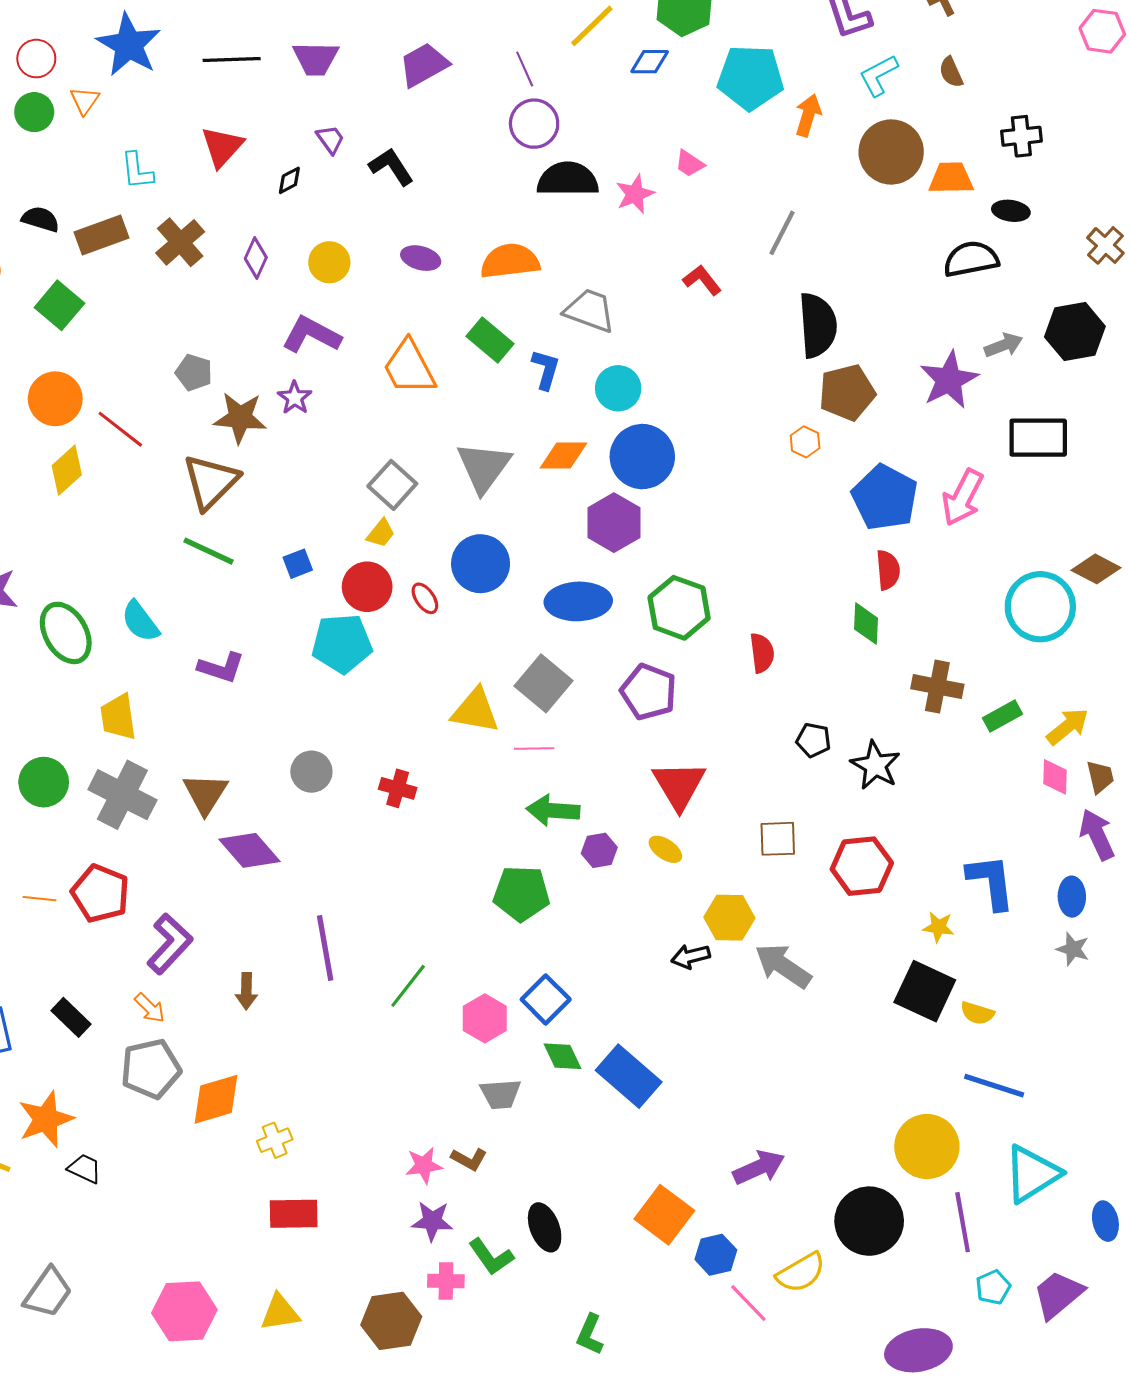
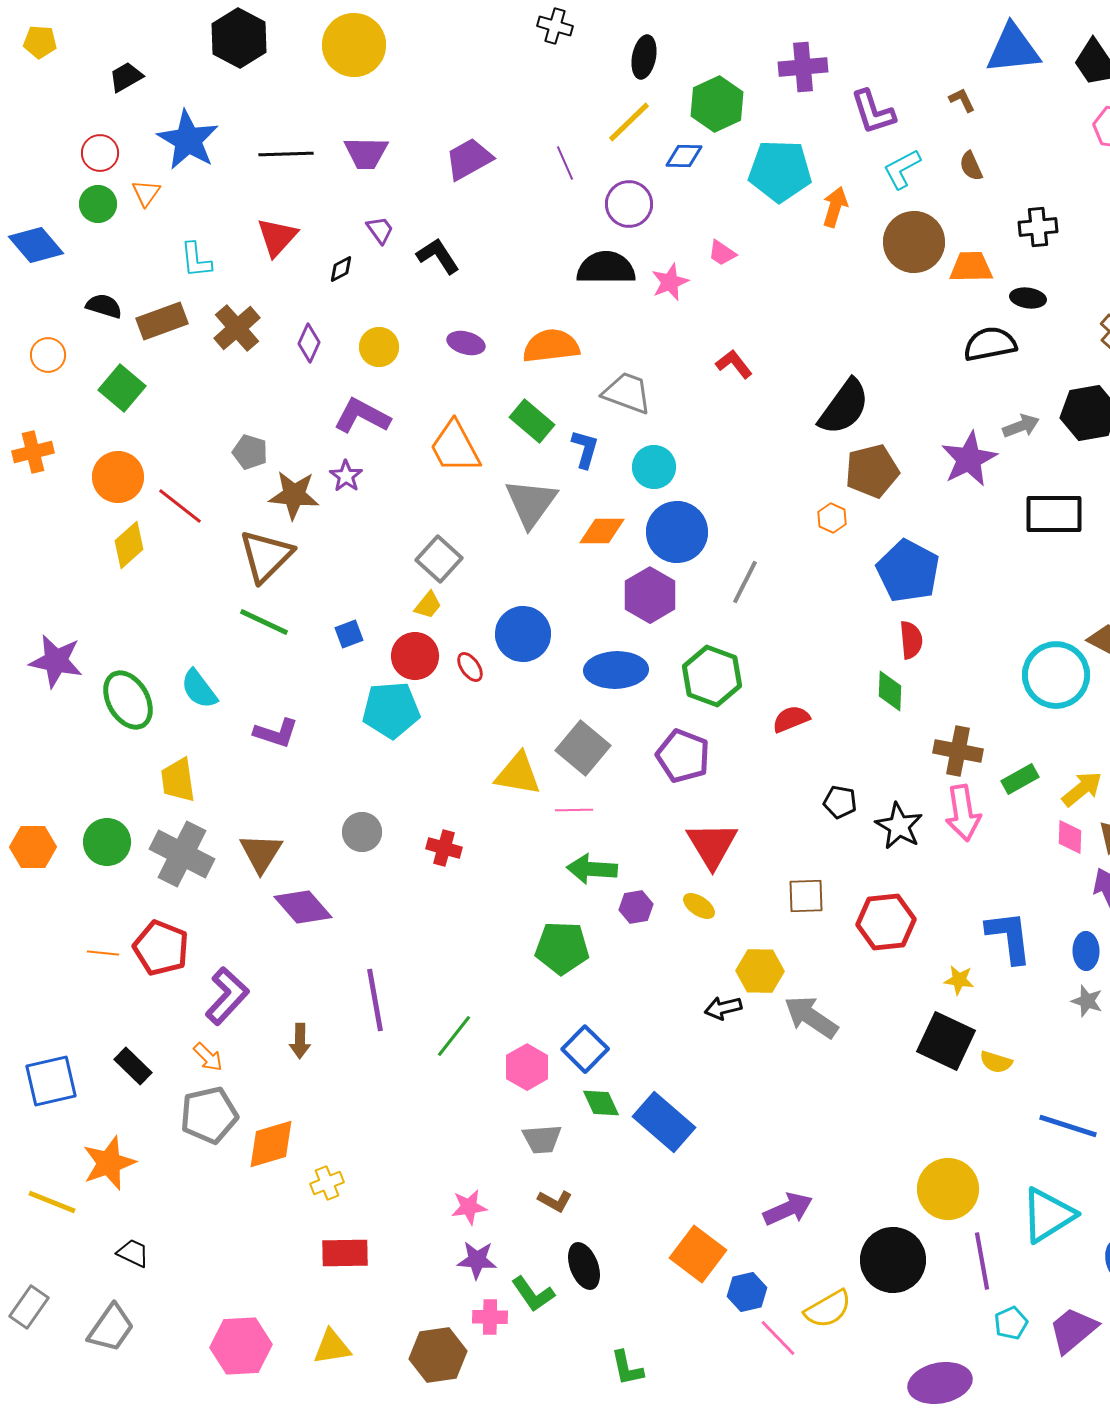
purple circle: (534, 124) -> (629, 204), moved
gray line: (782, 233) -> (745, 582), moved
black semicircle: (818, 325) -> (844, 407), turned 40
gray triangle: (484, 467) -> (531, 503), moved
pink arrow: (963, 497) -> (963, 813), moved, turned -36
red semicircle: (762, 653) -> (791, 719), turned -105
blue line: (994, 1086) -> (1068, 1126), moved
brown L-shape: (469, 1159) -> (555, 1201), moved
black trapezoid: (85, 1169) -> (133, 1253), moved
green L-shape: (590, 1335) -> (627, 1368), turned -36

